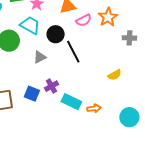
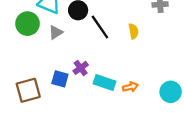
gray triangle: (40, 57) -> (56, 32), moved
yellow semicircle: (115, 75) -> (133, 31), moved, turned -64

